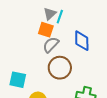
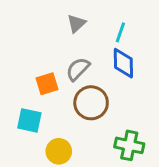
cyan line: (60, 17) -> (120, 32), moved
orange square: (46, 30) -> (47, 84), moved, turned -35

